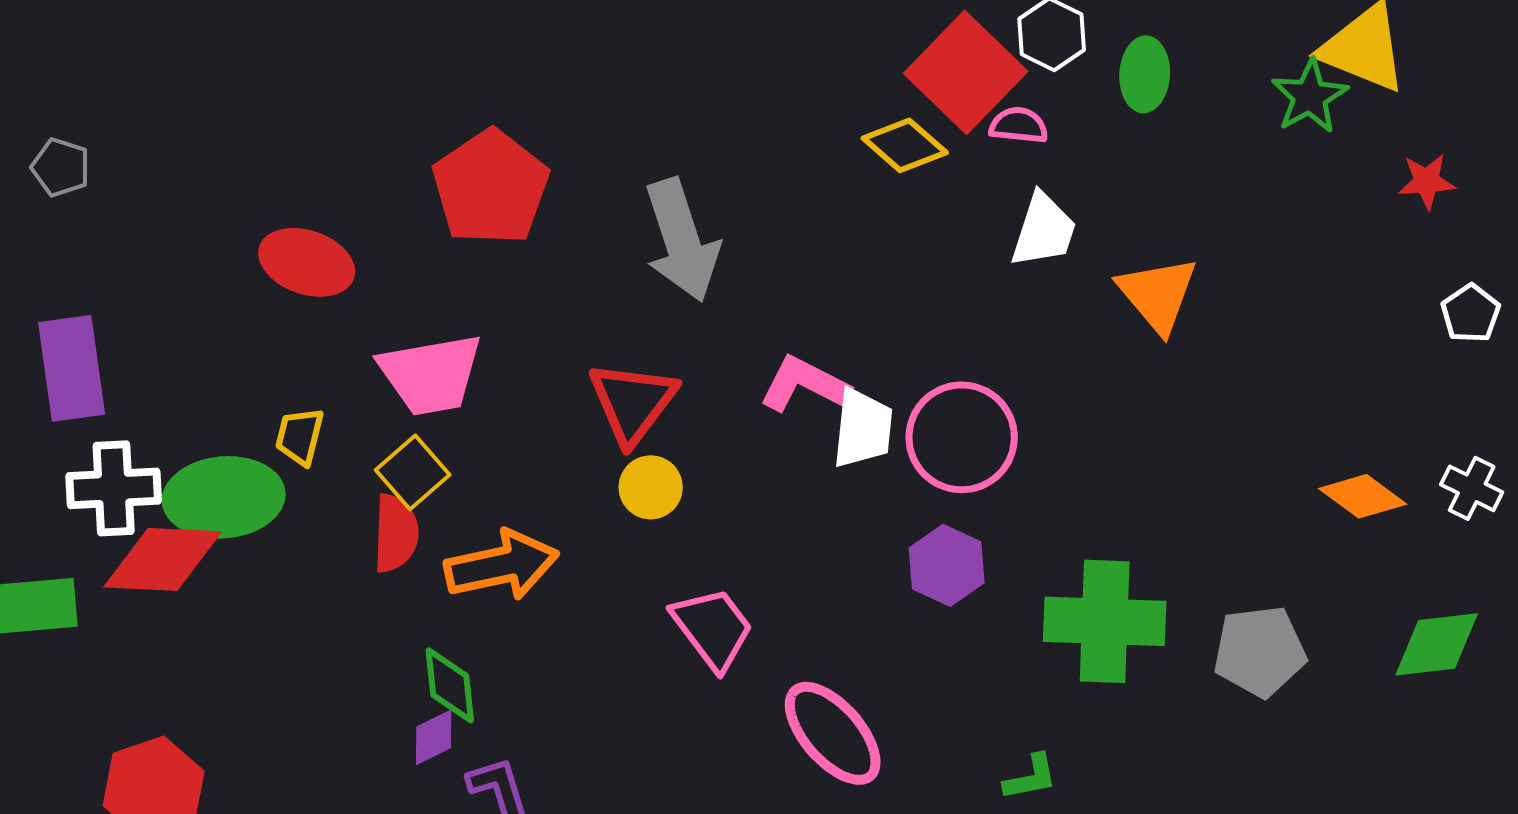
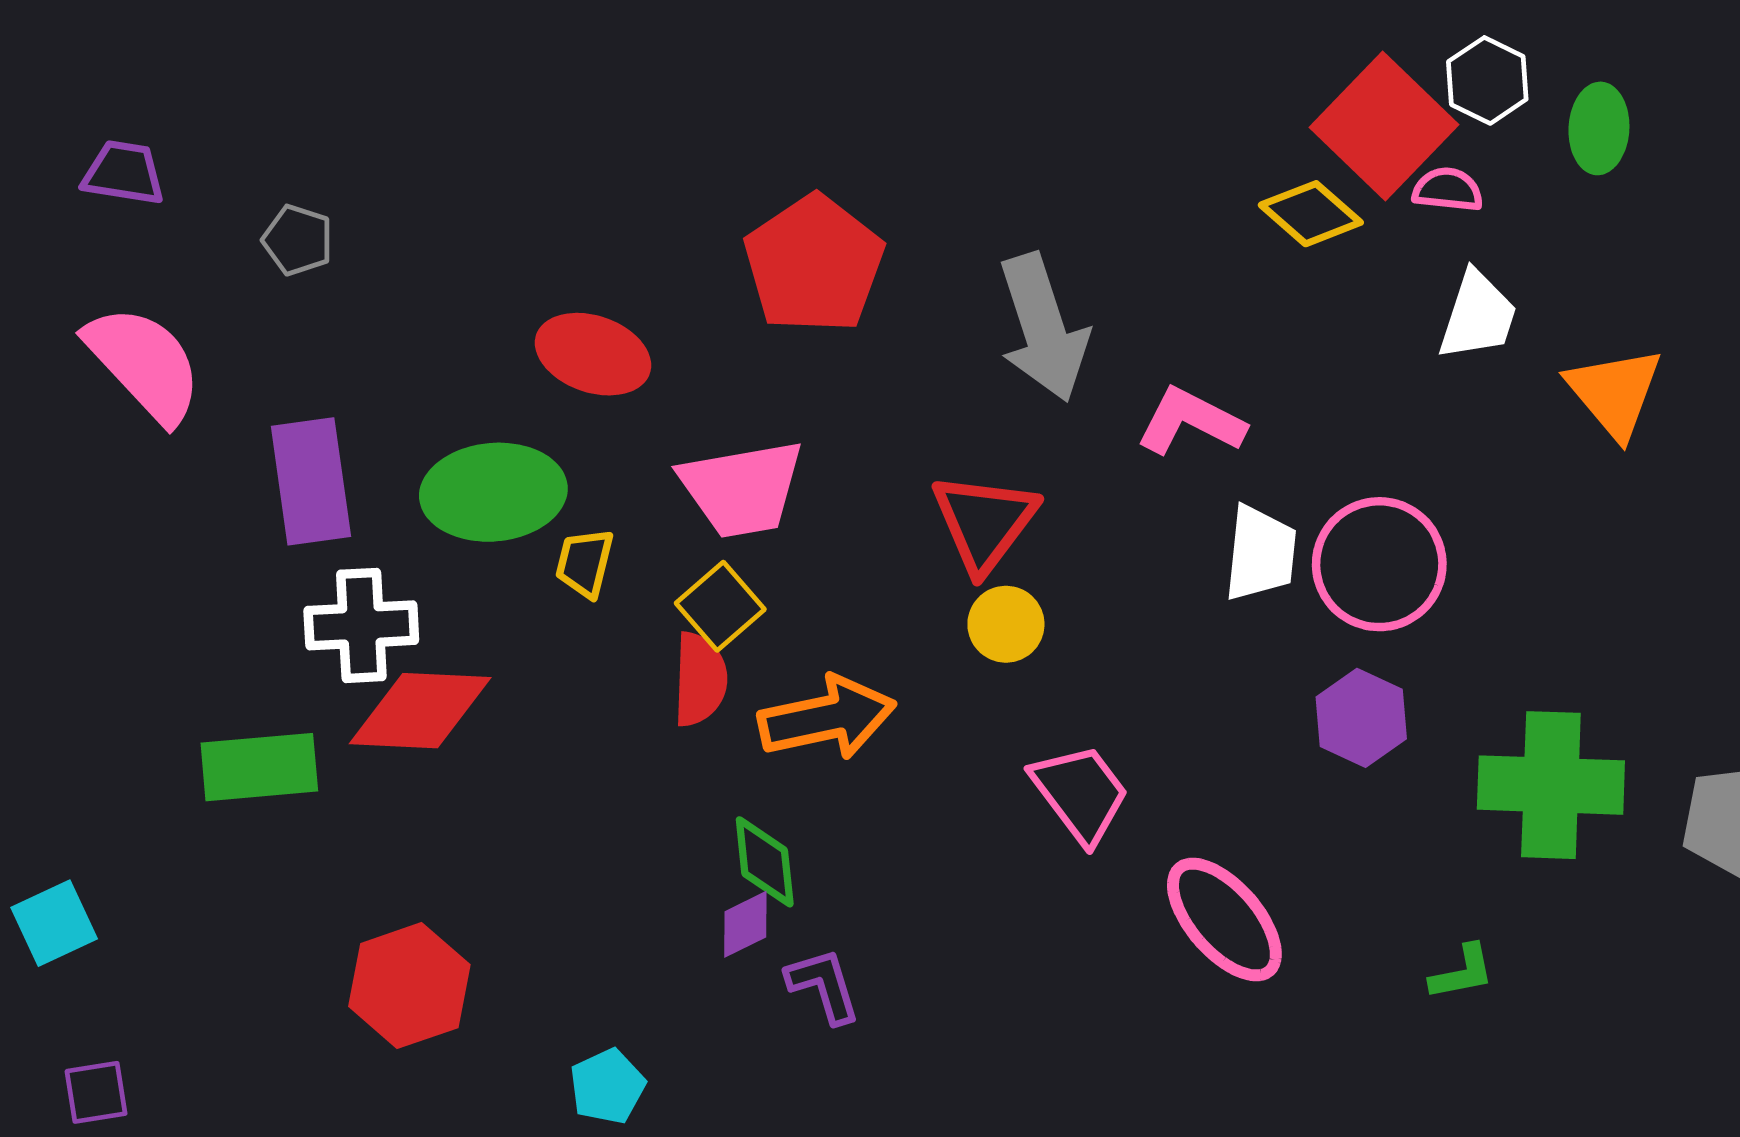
pink L-shape: (805, 384) -> (1191, 421), moved
green ellipse: (224, 497) -> (493, 492), moved

